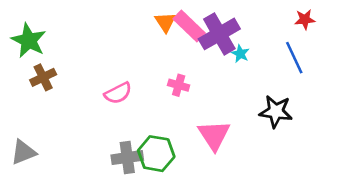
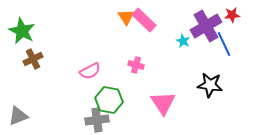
purple cross: (219, 34) -> (206, 26), moved
green hexagon: (156, 154) -> (109, 100), moved

